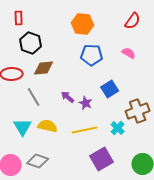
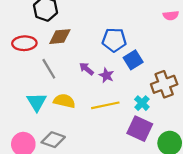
pink semicircle: (129, 53) -> (171, 16), moved, turned 144
blue pentagon: (92, 55) -> (114, 40), moved
purple square: (102, 159) -> (140, 129), moved, turned -35

